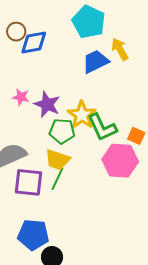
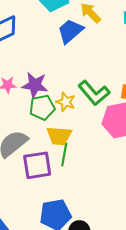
yellow star: (82, 115) -> (66, 102), moved, size x0.7
green pentagon: (62, 131) -> (42, 107), moved

